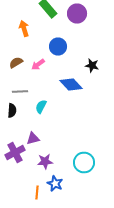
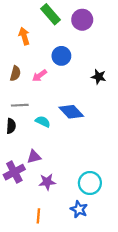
brown semicircle: (16, 62) -> (15, 73), turned 136
blue diamond: (71, 84) -> (71, 112), moved
cyan semicircle: (41, 106) -> (43, 122), turned 88
blue star: (55, 184) -> (79, 209), moved

